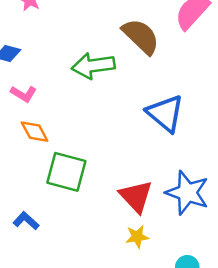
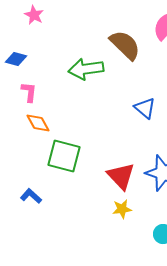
pink L-shape: (24, 94) -> (29, 92), turned -115
blue triangle: (165, 113) -> (145, 108), size x0.7

